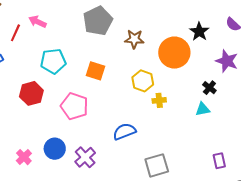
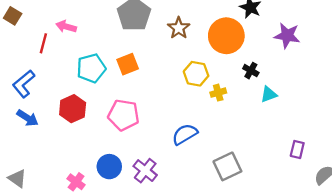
brown star: (134, 39) -> (179, 28), turned -30
orange square: (96, 71) -> (128, 64), moved, turned -30
black cross: (209, 88) -> (251, 71), moved
purple rectangle: (219, 161) -> (297, 149), turned 35

